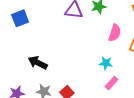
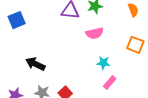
pink semicircle: (115, 33) -> (95, 33), moved, turned 60

